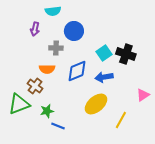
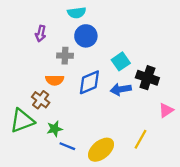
cyan semicircle: (53, 11) -> (77, 13), moved
black cross: (126, 54) -> (147, 78), moved
yellow ellipse: (96, 104) -> (101, 150), moved

